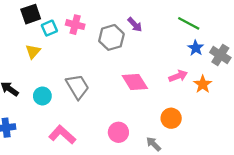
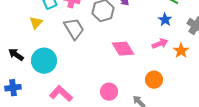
blue star: (196, 48) -> (165, 20), moved
gray trapezoid: (77, 87) -> (74, 29), moved
cyan circle: (42, 96) -> (44, 61), size x1.6

